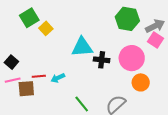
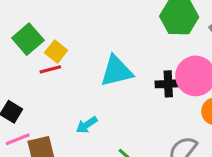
black cross: (102, 60) -> (168, 84), moved
red line: (39, 76) -> (50, 69), moved

